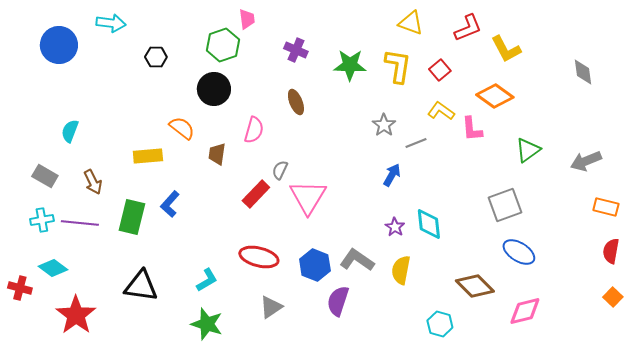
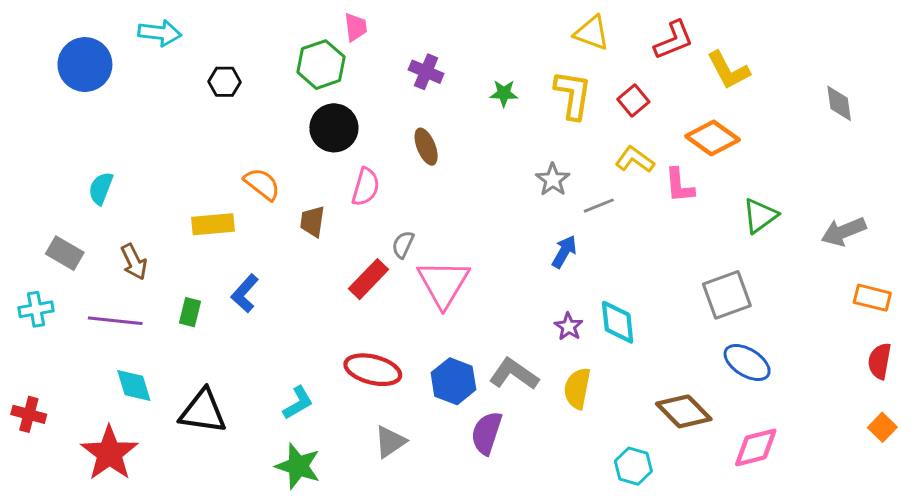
green star: (350, 65) -> (504, 93), size x0.6
black circle: (214, 89) -> (334, 128), moved
green rectangle: (132, 217) -> (190, 312), size x0.6
cyan cross: (42, 220) -> (36, 309), moved
cyan diamond: (53, 268) -> (134, 386), moved, turned 36

